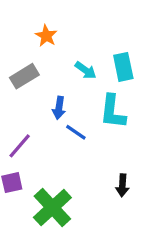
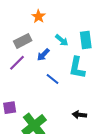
blue arrow: (59, 108) -> (43, 55), moved, turned 32
purple line: (20, 146) -> (17, 63), moved
black arrow: (122, 185) -> (79, 115), turned 88

